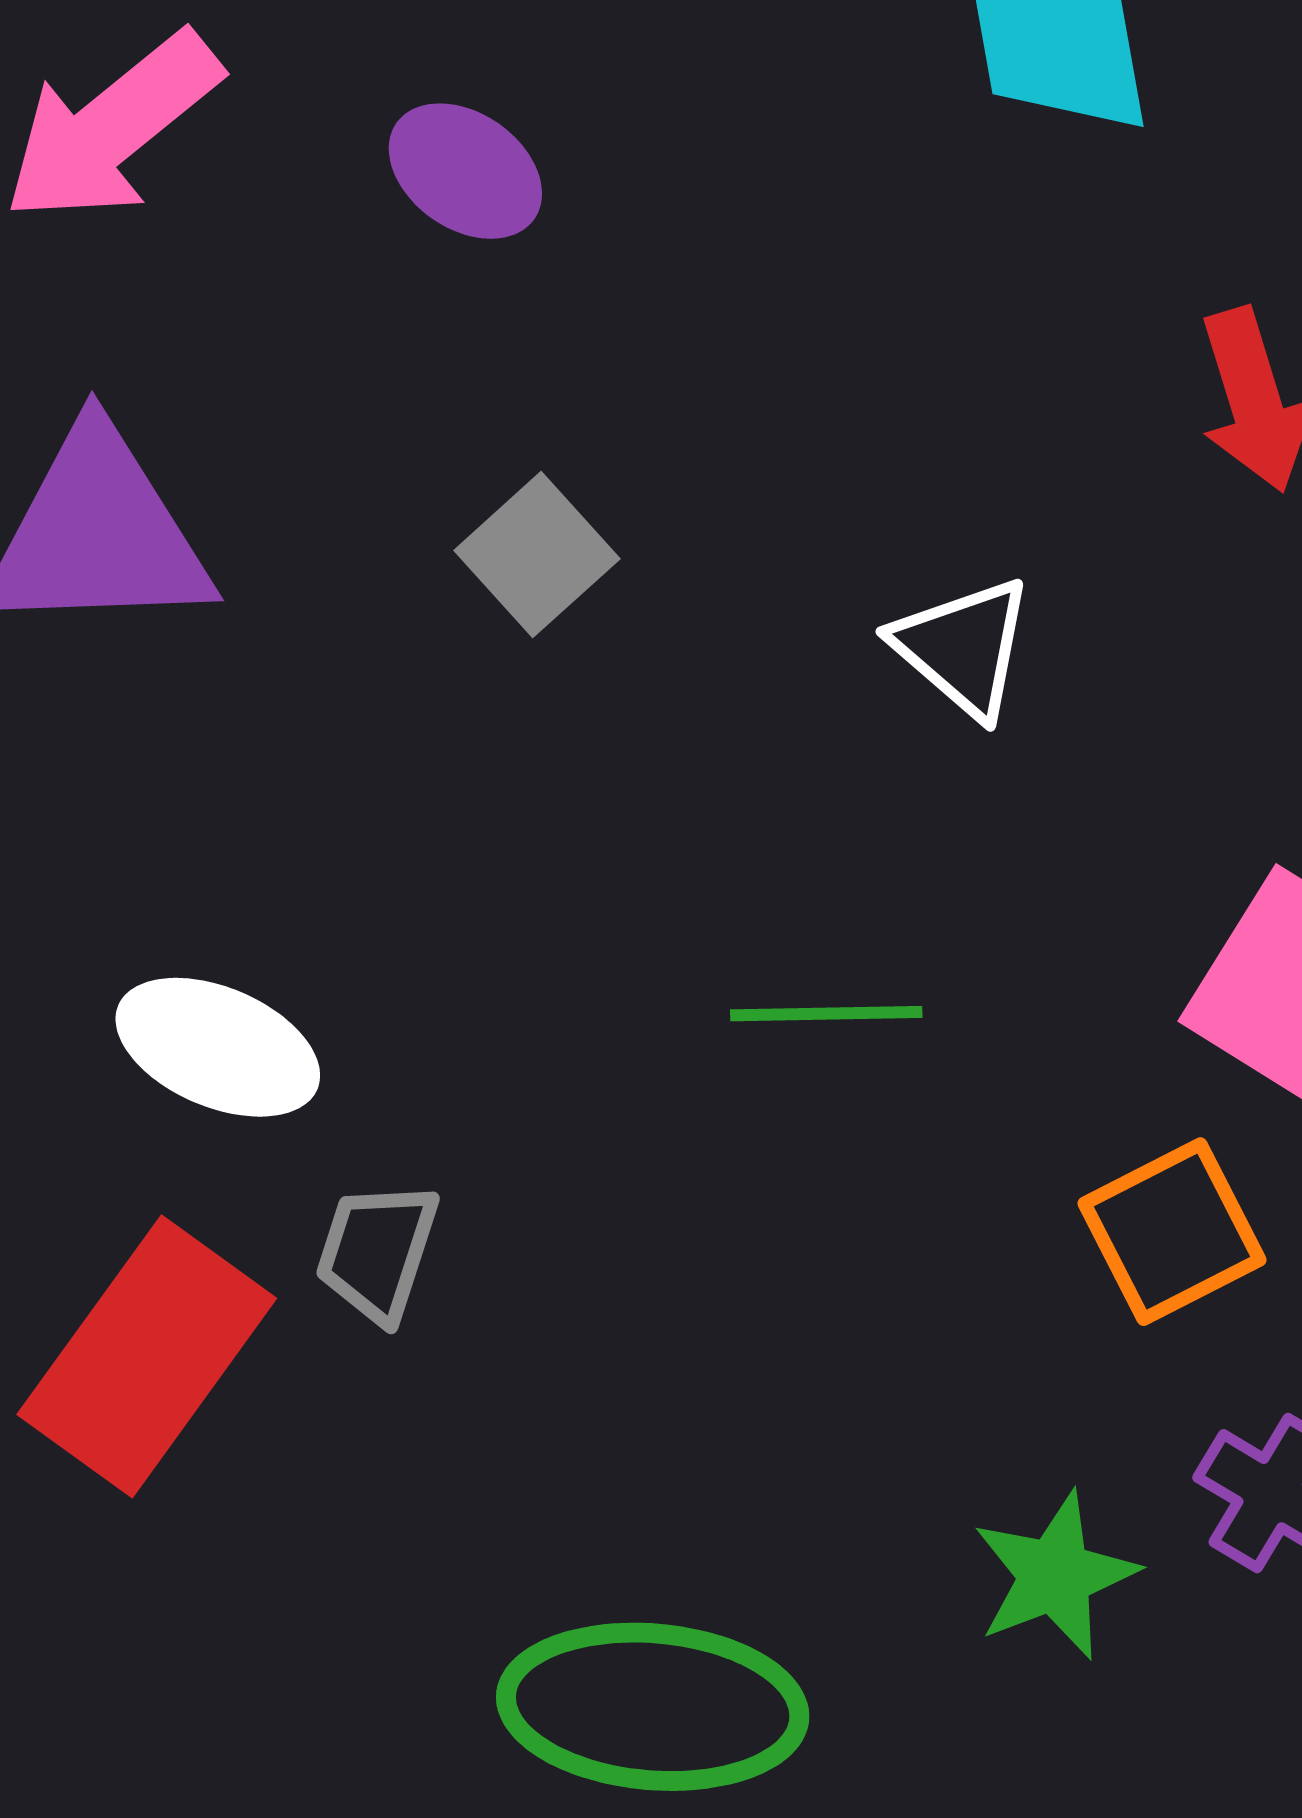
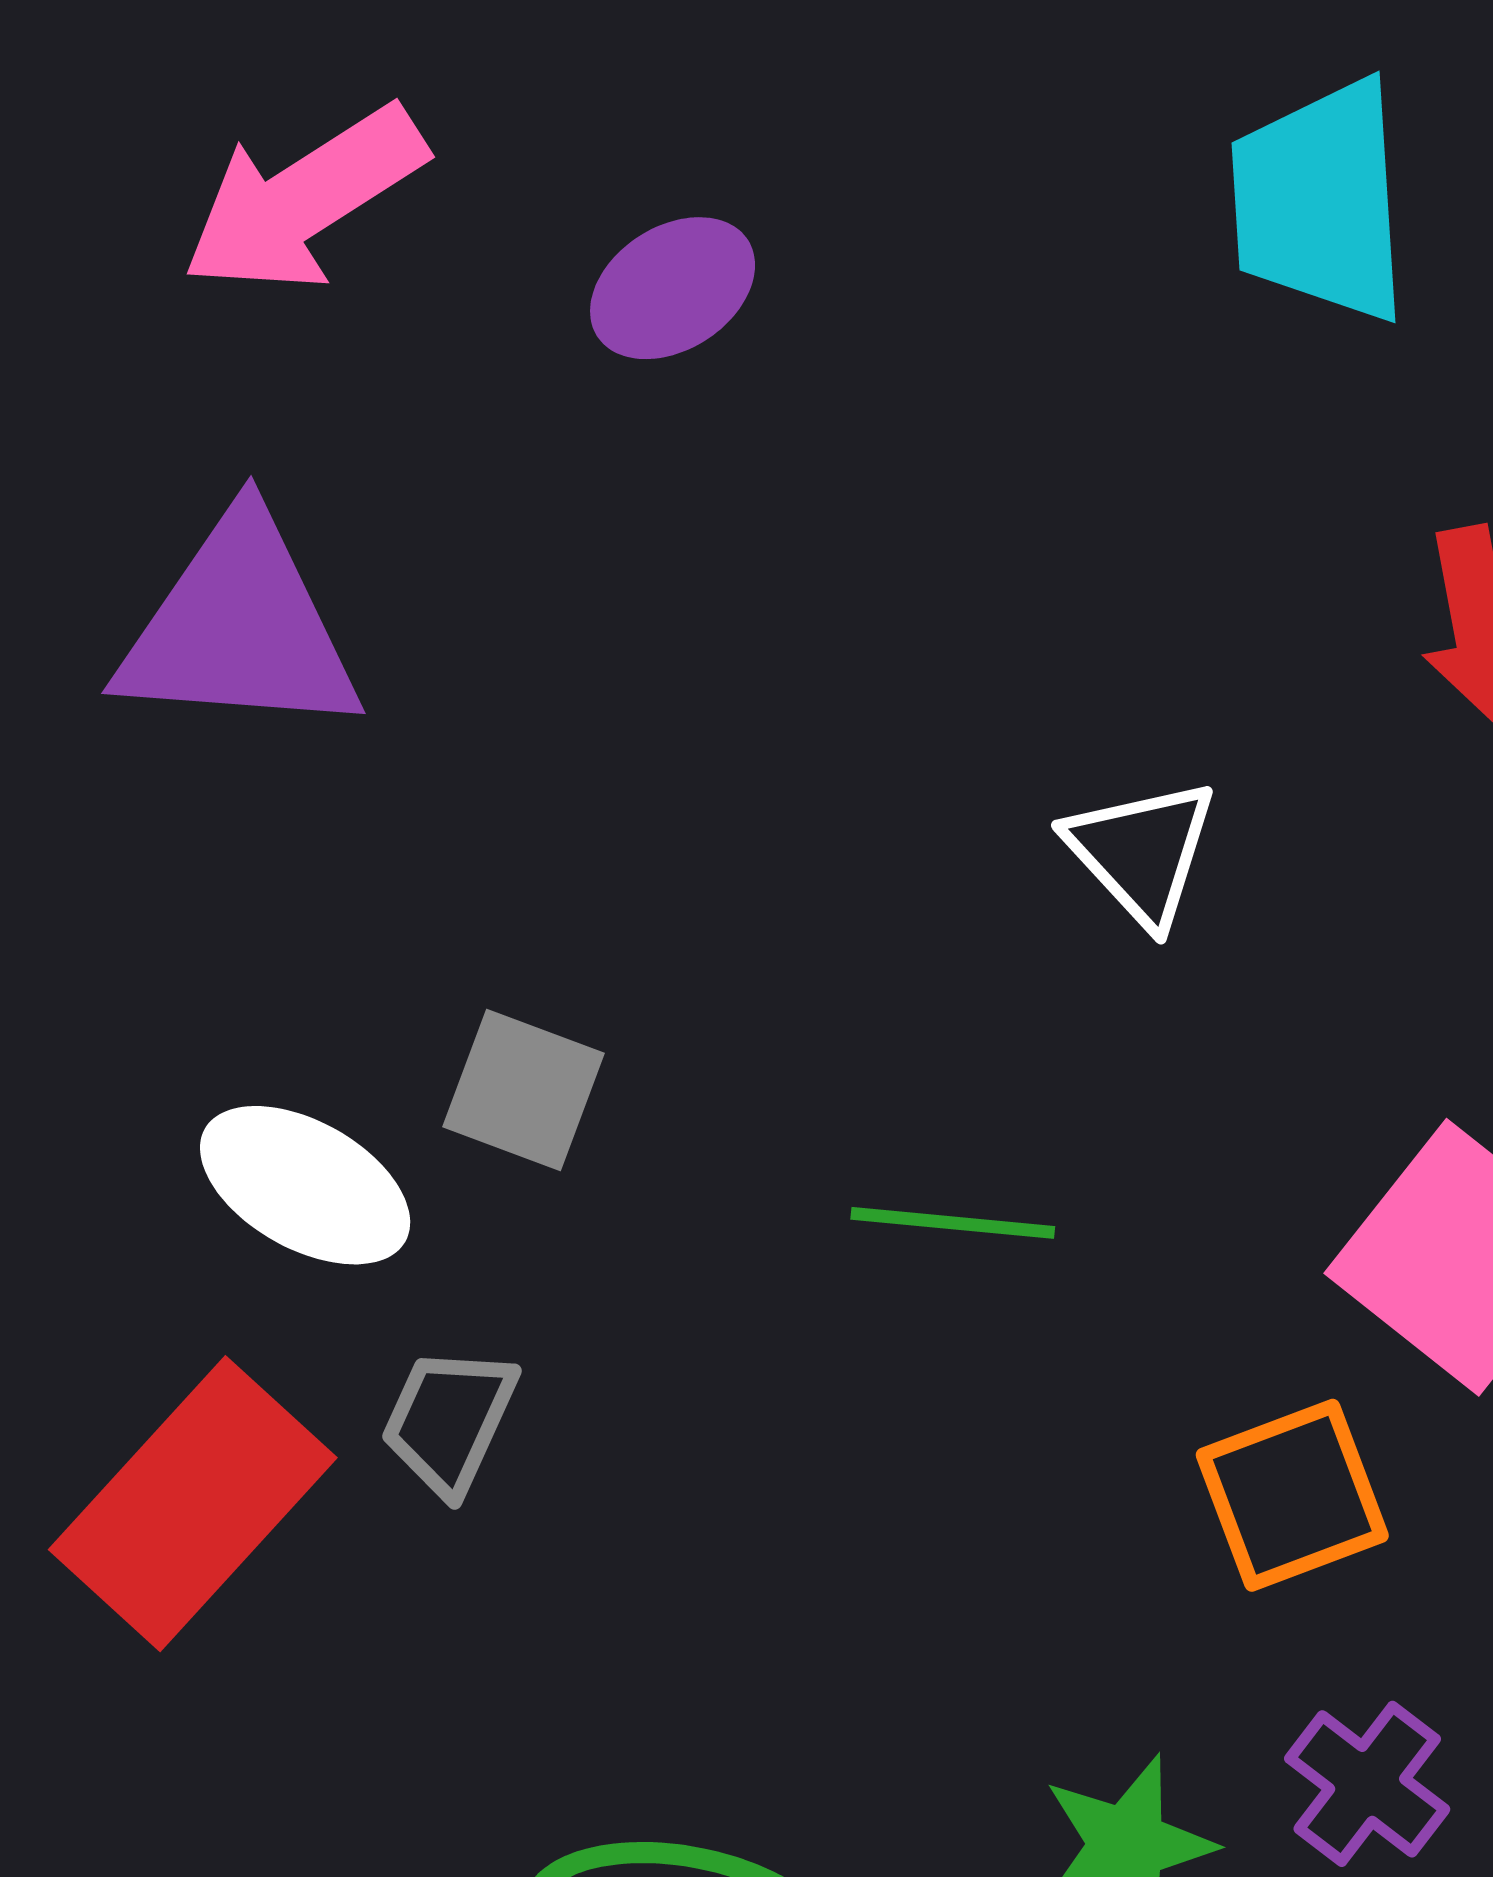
purple ellipse: (465, 171) -> (673, 288), turned -74
gray square: (537, 555) -> (524, 1090), moved, turned -34

